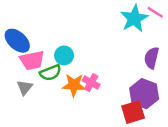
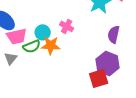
pink cross: (91, 83) -> (67, 26), moved
orange star: (74, 85) -> (51, 45), moved

